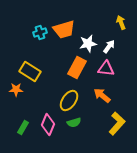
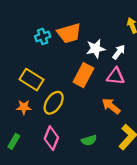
orange star: (16, 90) -> (24, 107), moved
yellow ellipse: (69, 100) -> (54, 103), moved
green semicircle: (74, 122) -> (89, 140), moved
green rectangle: (23, 128) -> (14, 141), moved

